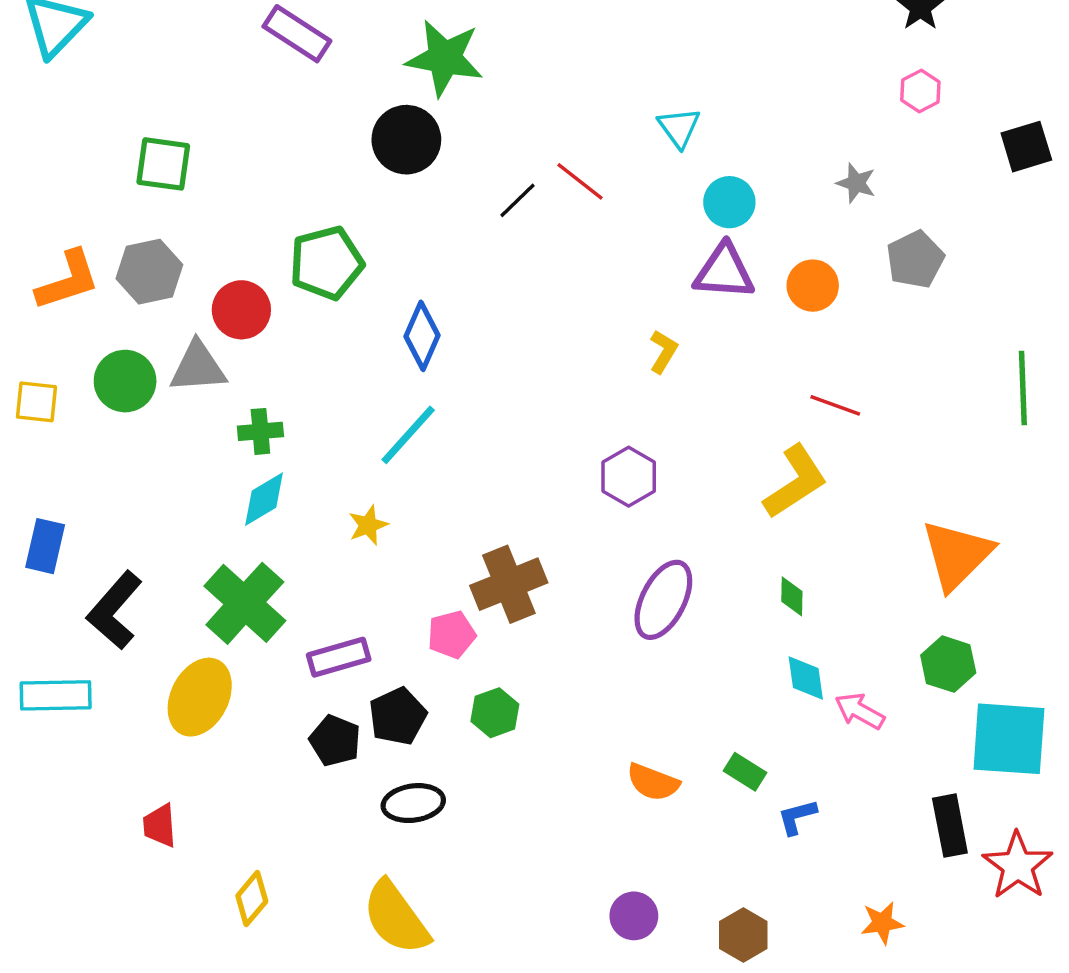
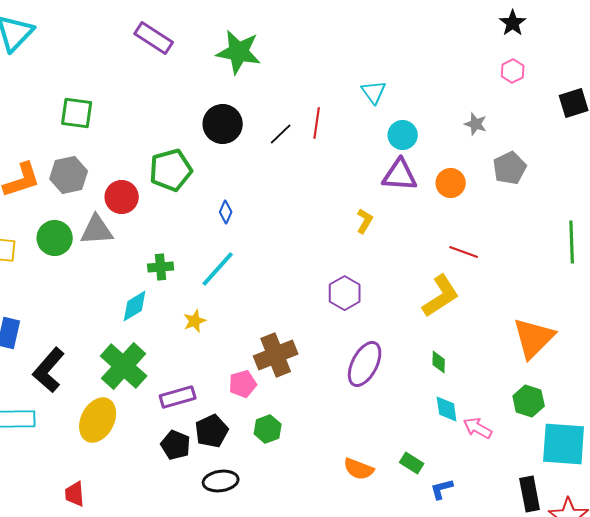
black circle: (406, 140) -> (223, 124), moved
red line: (580, 181) -> (317, 123), turned 60
blue diamond: (422, 336) -> (226, 212), size x0.6
green cross: (260, 431) -> (161, 267), moved

